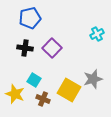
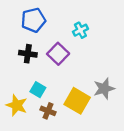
cyan cross: (97, 34) -> (80, 30), moved

